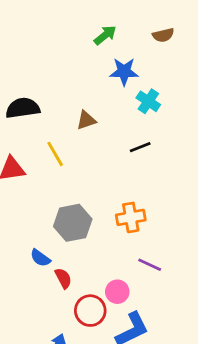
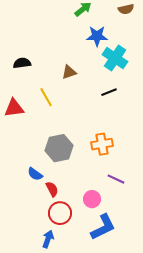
cyan cross: (148, 101) -> (115, 58), size x1.4
black semicircle: (23, 108) -> (22, 63), size x0.7
red circle: (90, 311) -> (60, 213), moved

